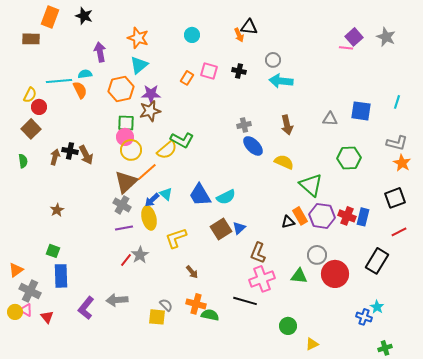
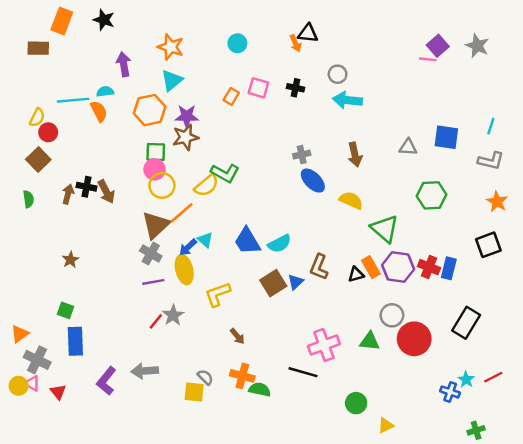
gray L-shape: (397, 143) -> (491, 161), moved
red line: (399, 232) -> (493, 377), moved
brown L-shape: (258, 253) -> (319, 267), moved

